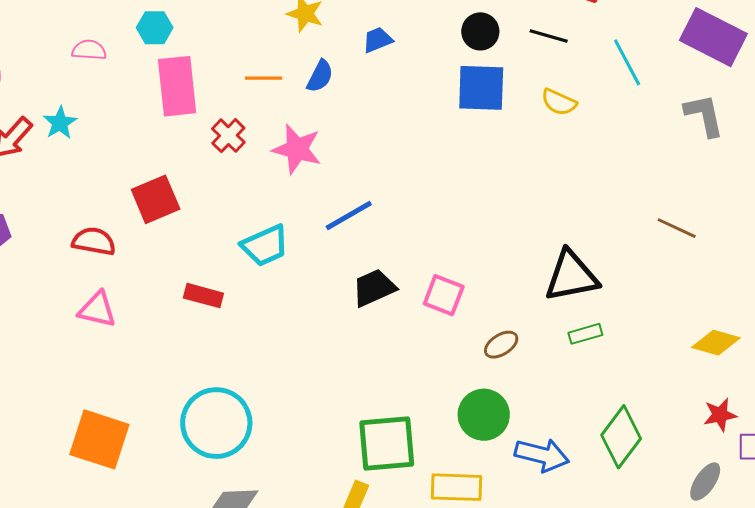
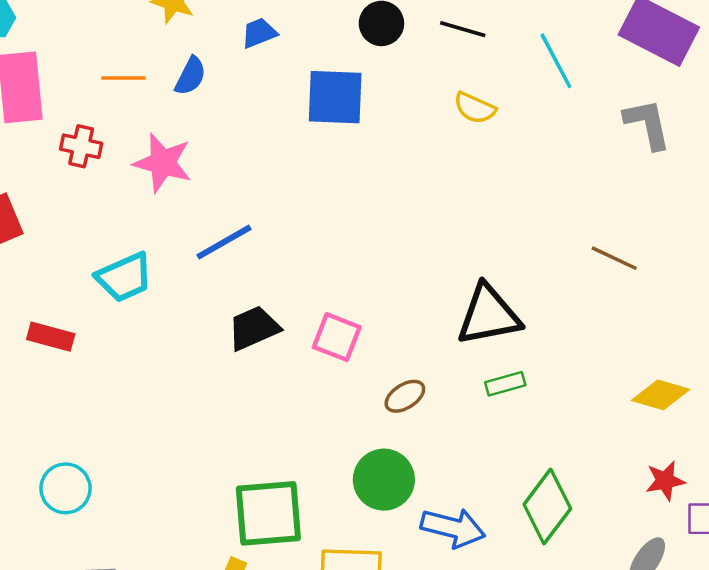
blue square: (481, 88) -> (335, 97), moved
red cross: (228, 136) -> (81, 146), turned -32
cyan circle: (216, 423) -> (66, 488), size x0.6

